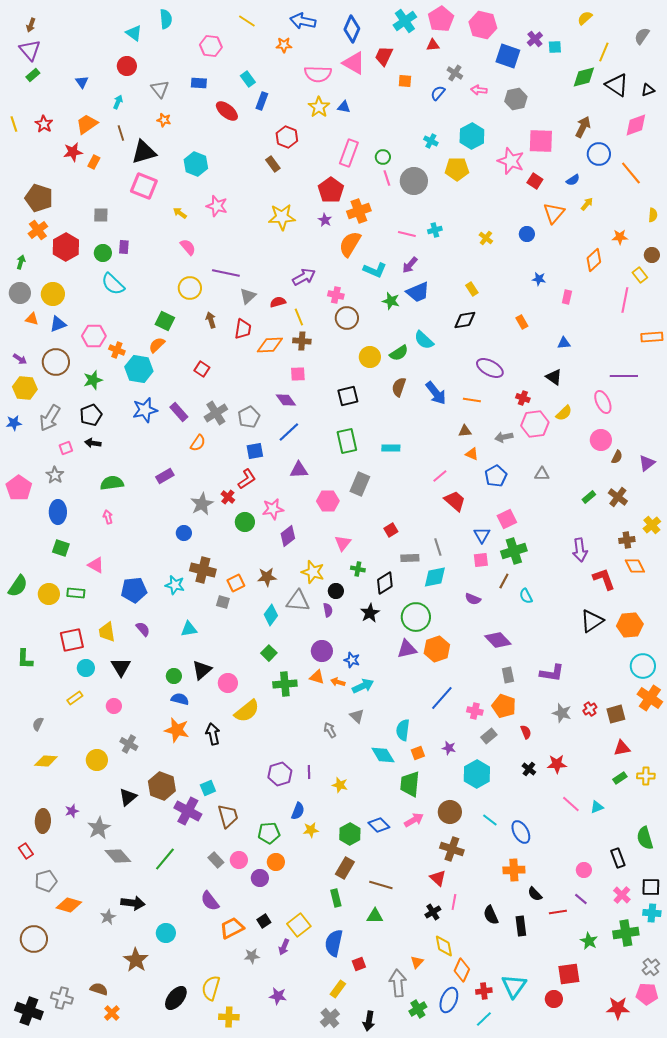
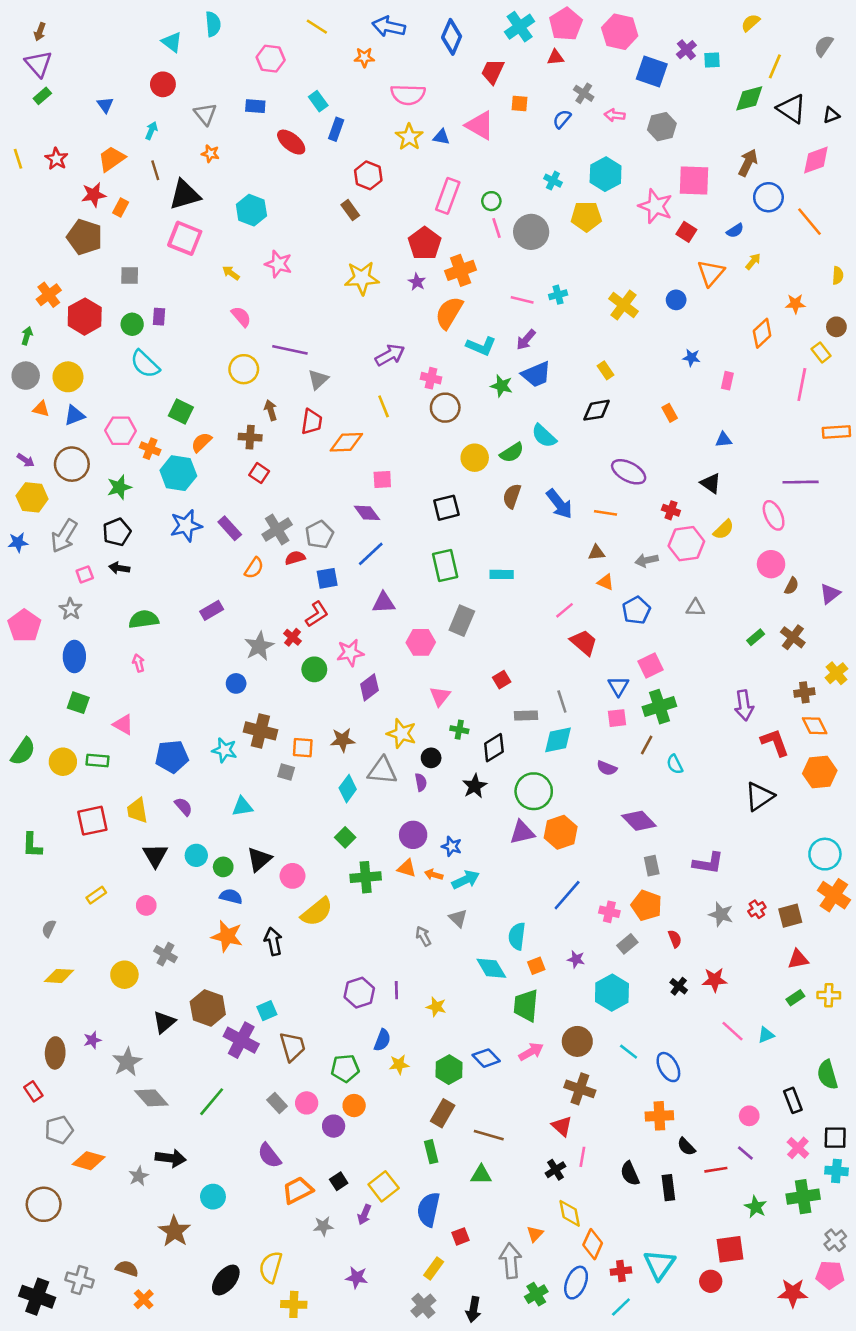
pink triangle: (354, 63) -> (480, 125), moved
brown pentagon: (39, 198) -> (85, 237), moved
yellow cross: (486, 238) -> (623, 305), size x1.6
red semicircle: (278, 302) -> (295, 558), moved
green square: (165, 321) -> (181, 411), moved
brown cross: (302, 341) -> (250, 437), moved
orange square: (236, 583) -> (303, 748), turned 30
orange hexagon: (630, 625) -> (820, 772), moved
cyan circle: (86, 668) -> (196, 855), moved

